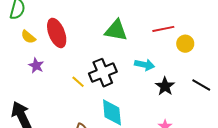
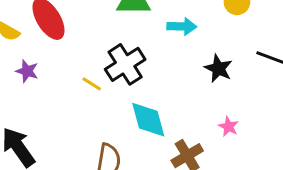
cyan arrow: (145, 65) -> (182, 26), moved

